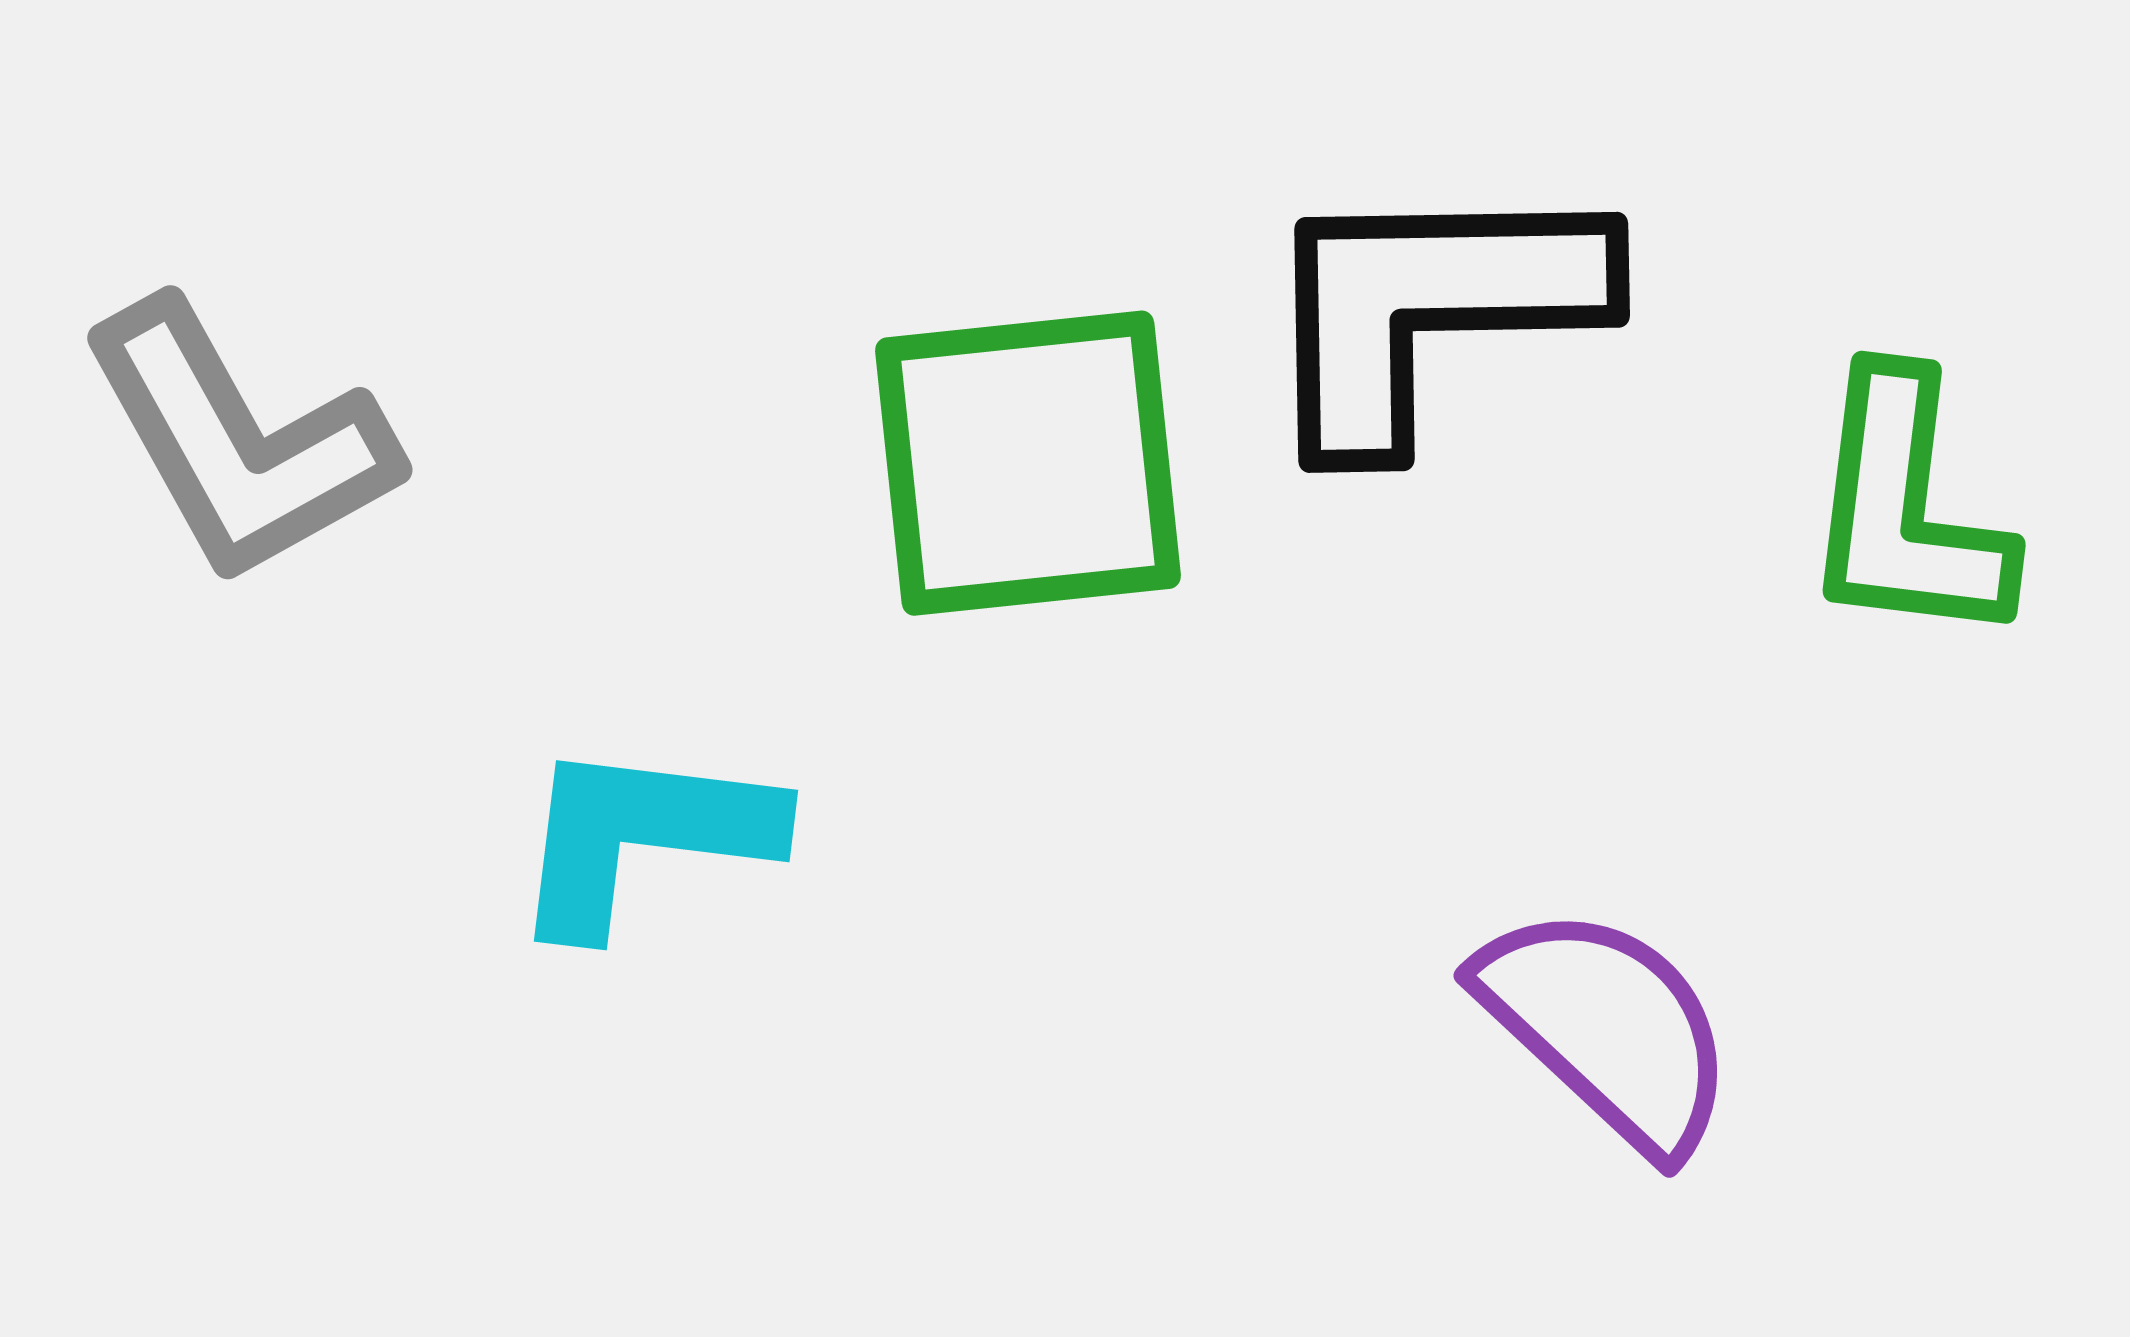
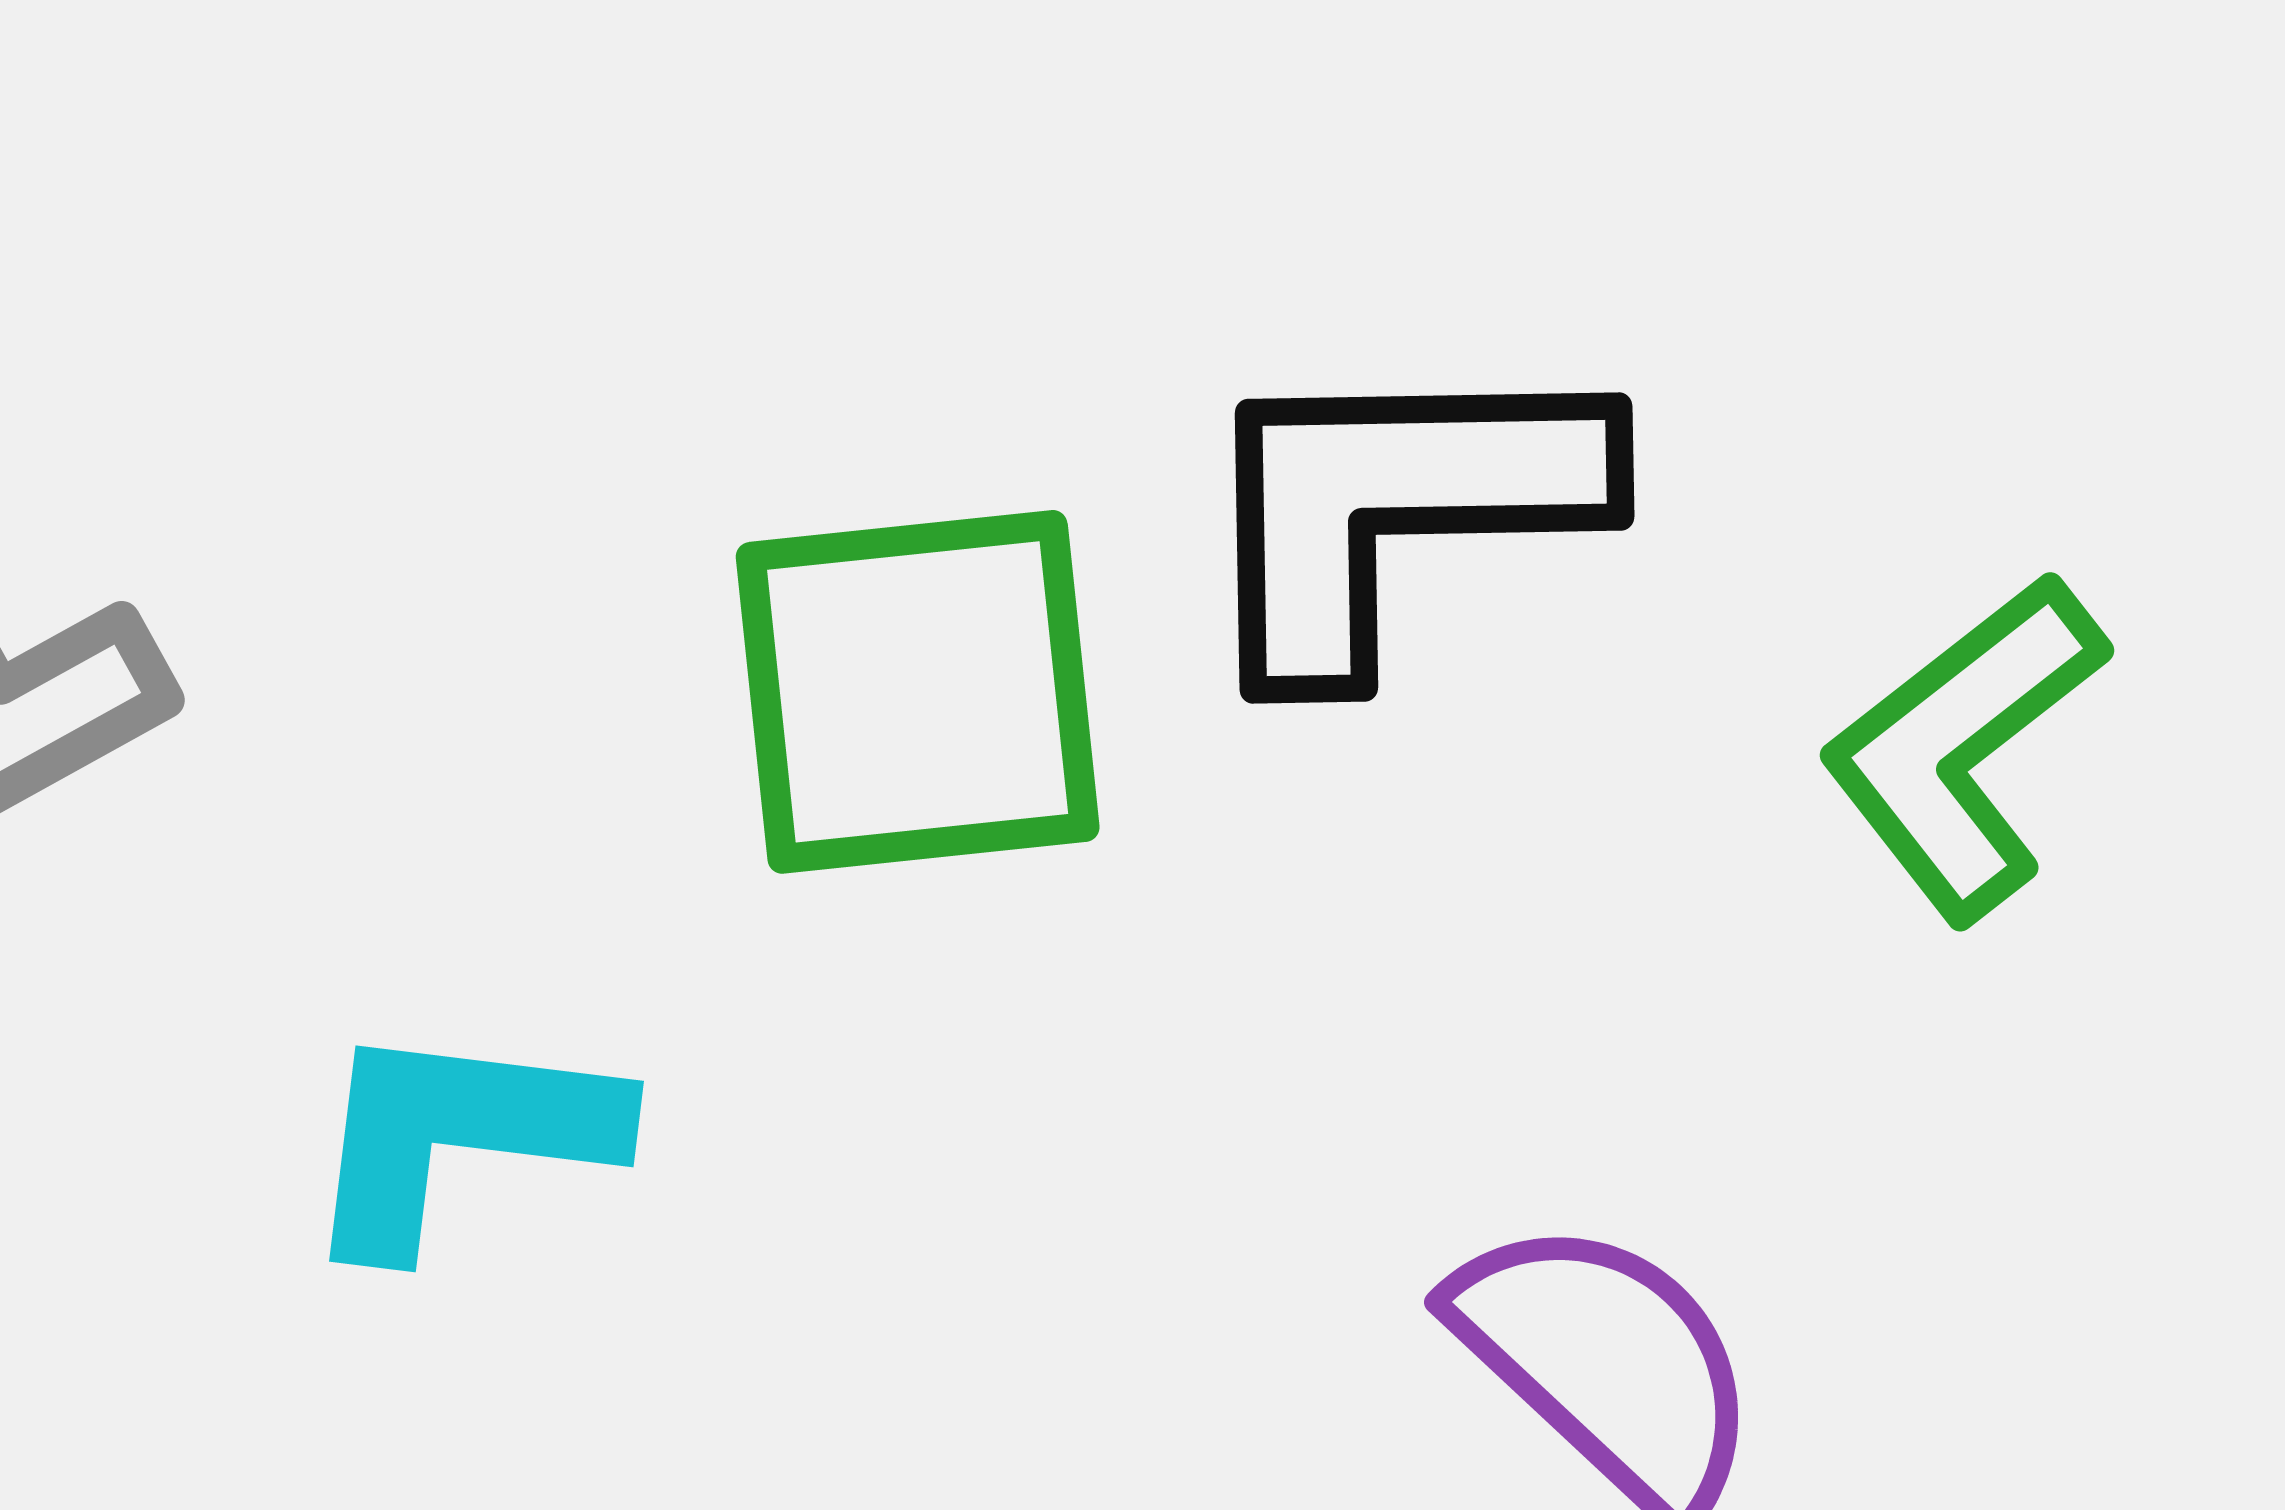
green L-shape: (1906, 509) -> (1963, 747), turned 45

